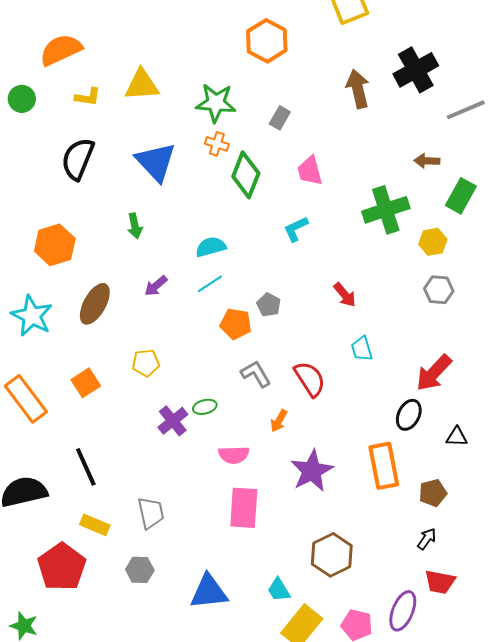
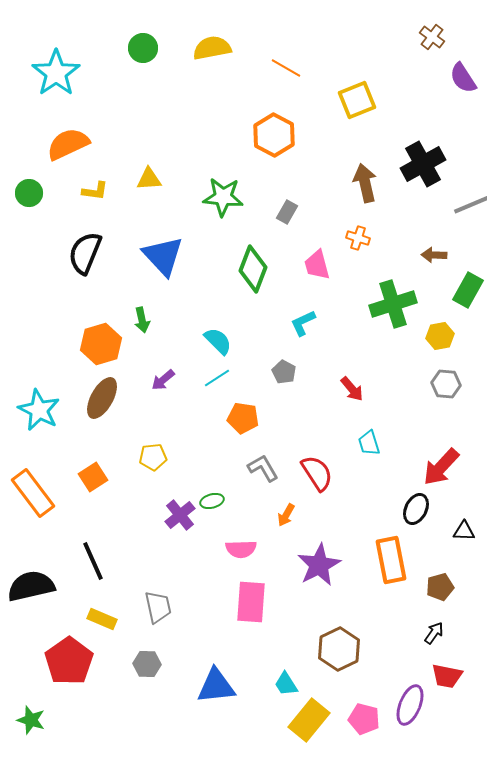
yellow triangle: (142, 85) -> (149, 179), size x0.7
orange cross: (217, 144) -> (358, 238), moved
orange hexagon: (55, 245) -> (101, 344), moved
cyan semicircle: (211, 247) -> (218, 341), turned 60
gray pentagon: (269, 305) -> (284, 372), moved

